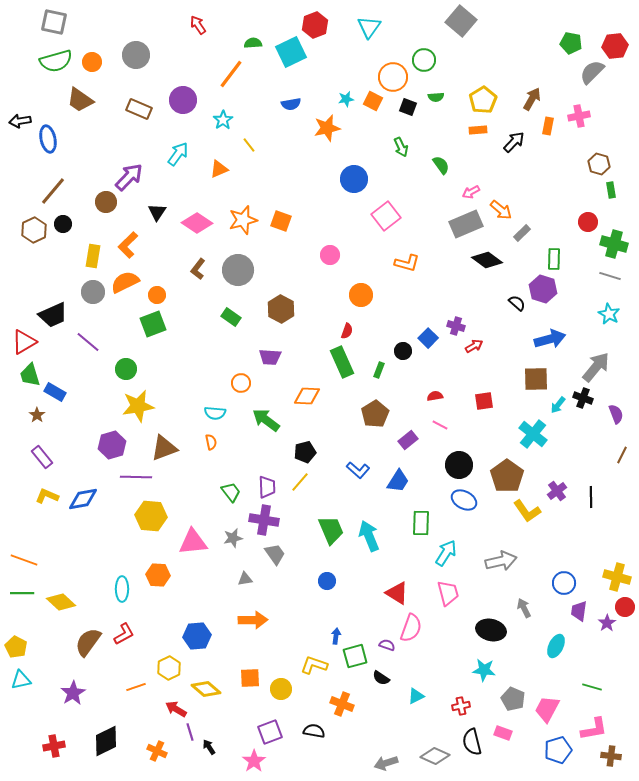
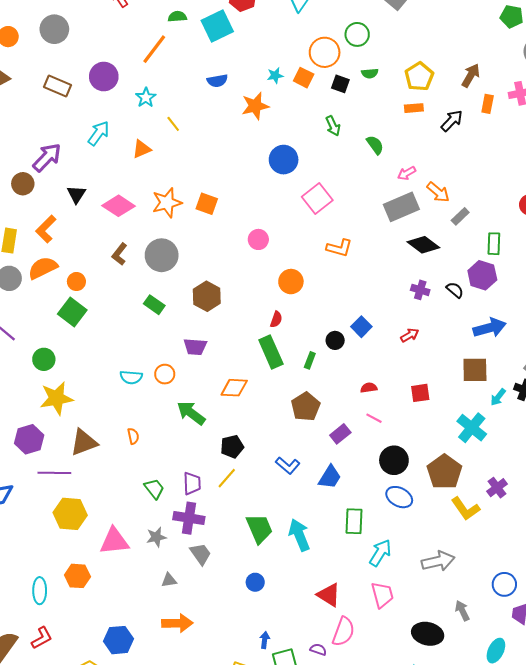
green square: (153, 324) -> (72, 312), turned -32
purple cross: (456, 326) -> (420, 290), moved
cyan semicircle: (215, 413) -> (131, 377), moved

